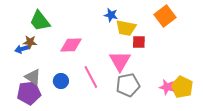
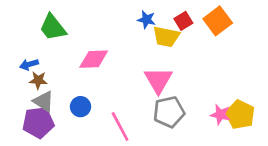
brown star: (30, 42) -> (38, 80), moved
red square: (139, 42) -> (183, 21), moved, turned -32
pink line: (91, 77) -> (120, 126), moved

